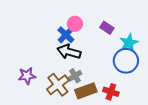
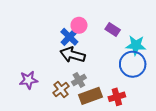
cyan star: (129, 43) -> (136, 45), turned 30
brown cross: (58, 85) -> (61, 89), size x0.7
red cross: (111, 92) -> (117, 97), turned -35

